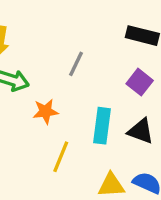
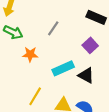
cyan rectangle: (102, 126) -> (63, 68), turned 50
yellow line: (61, 157) -> (35, 96), moved

